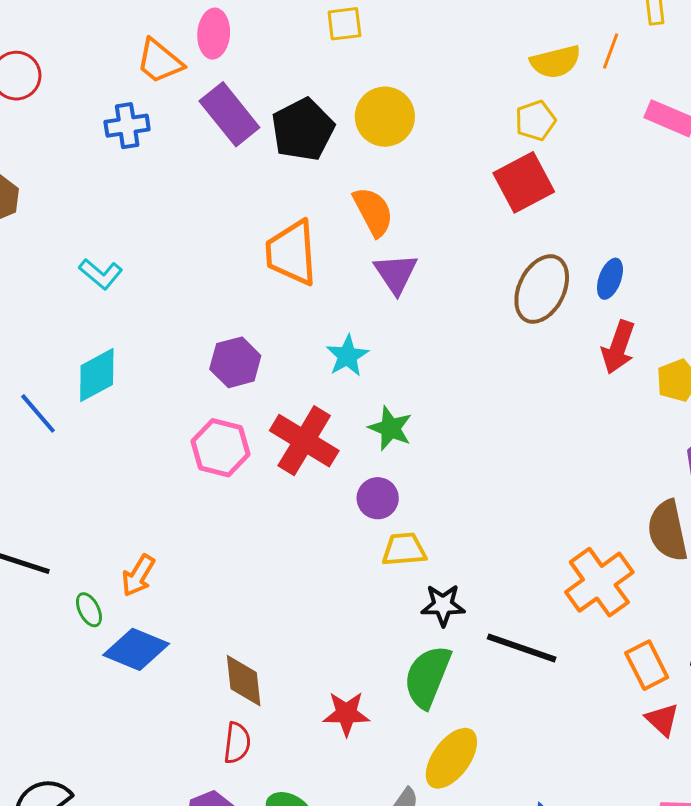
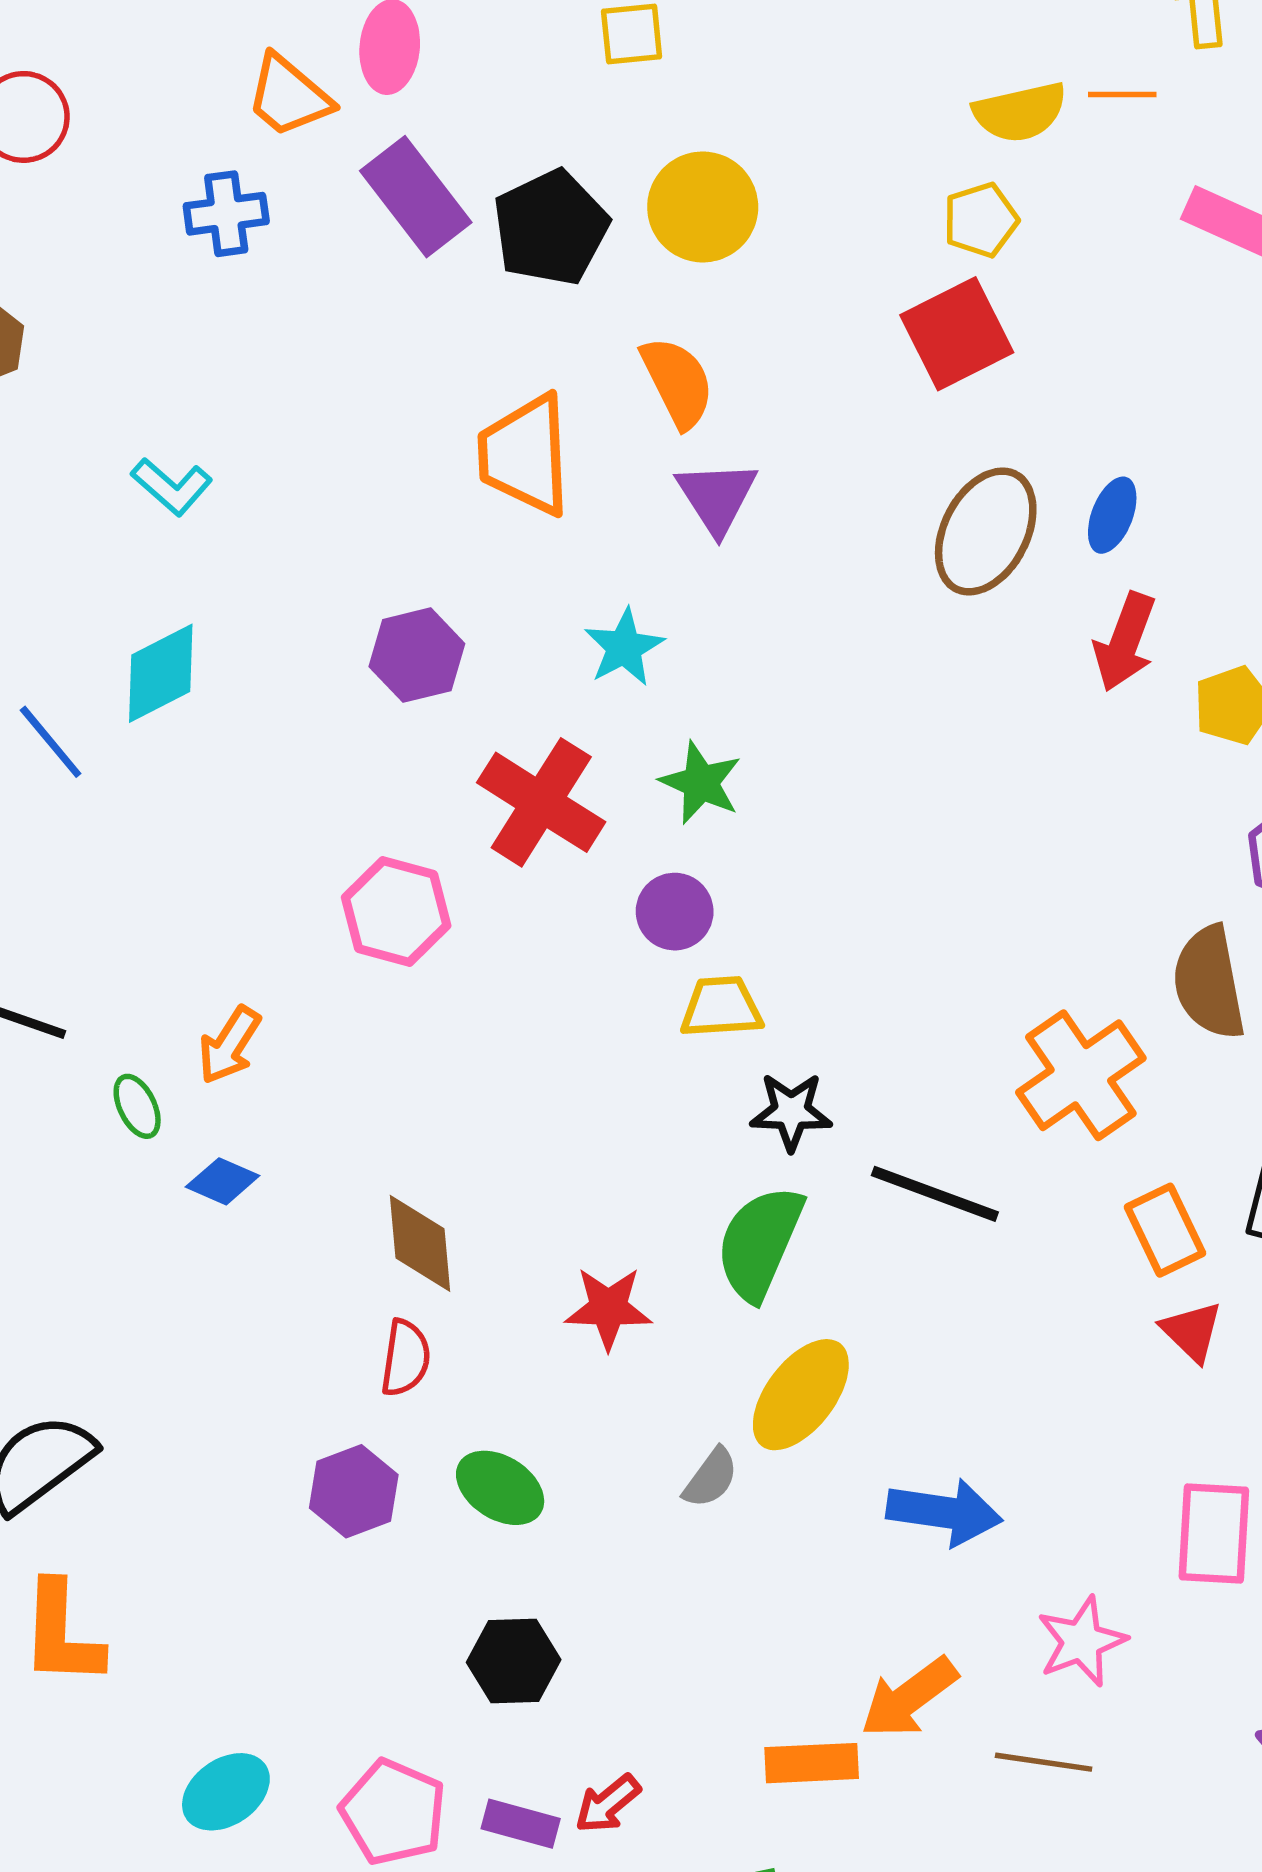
orange line: (611, 51) -> (1122, 95), turned 69
pink hexagon: (220, 448) -> (396, 912), moved
blue diamond: (136, 649) -> (223, 1181), size x0.6

